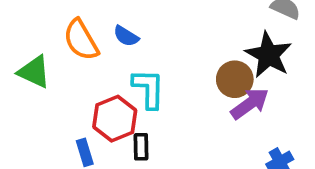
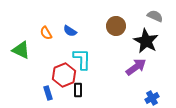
orange semicircle: (81, 40) -> (46, 33), size x0.6
brown circle: (235, 79) -> (116, 26), moved

